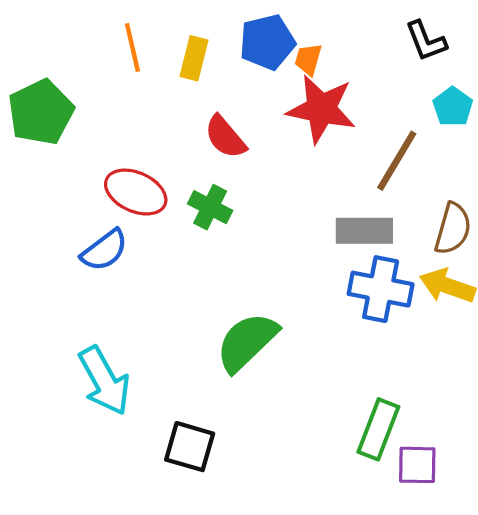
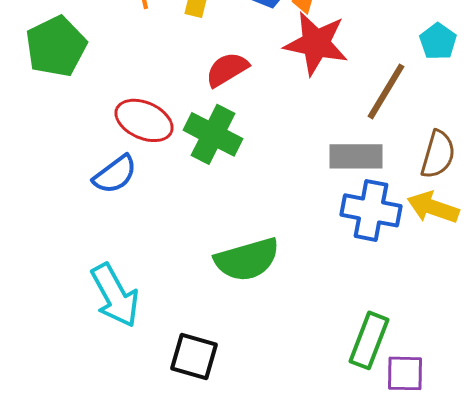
red semicircle: (225, 137) -> (227, 69), turned 99
green cross: (210, 207) -> (213, 134), size x1.4
green semicircle: (247, 342) -> (247, 259), turned -152

